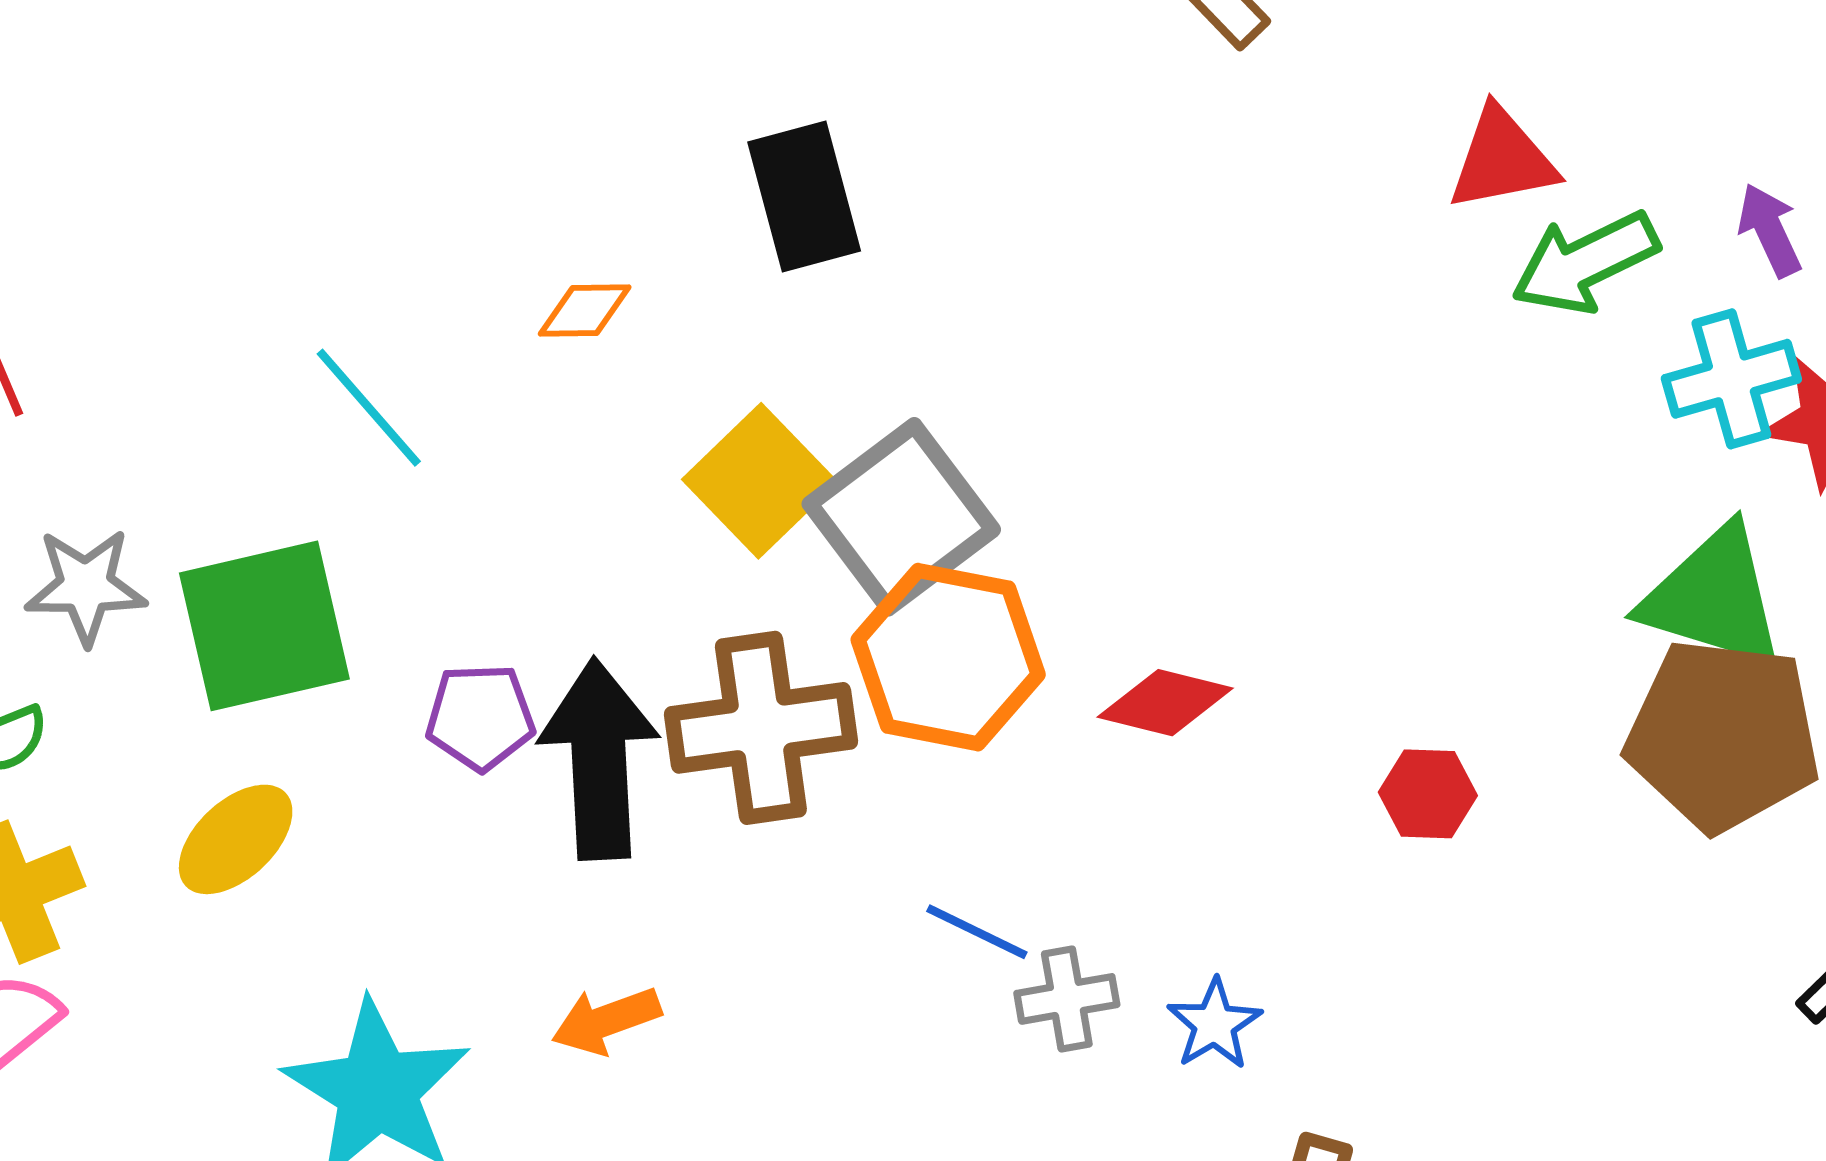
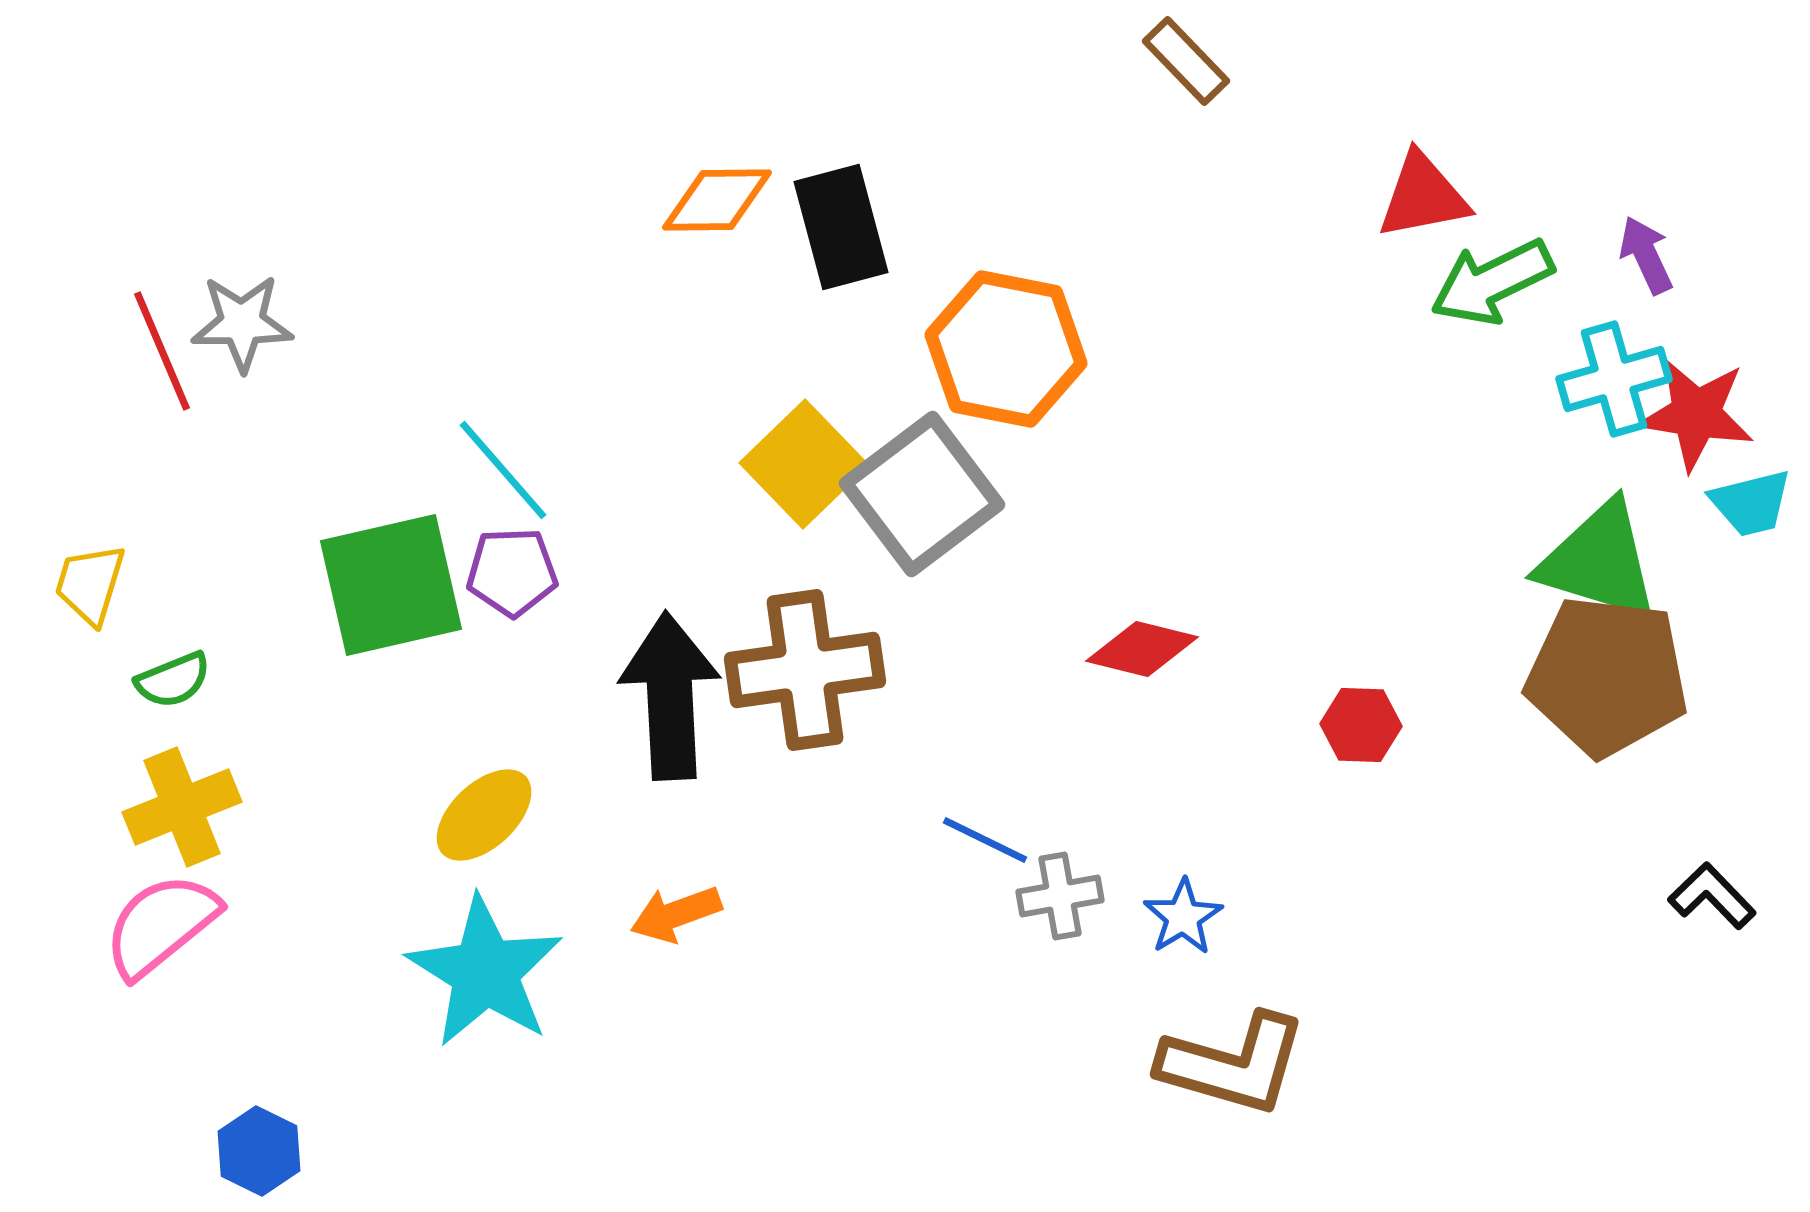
orange diamond: (585, 310) -> (717, 200), moved, size x1.4
cyan line: (369, 408) -> (503, 470), moved
gray star: (86, 586) -> (242, 323), moved
orange hexagon: (948, 657) -> (1006, 349), moved
purple pentagon: (480, 717) -> (512, 572), moved
yellow ellipse: (236, 839) -> (484, 815), moved

